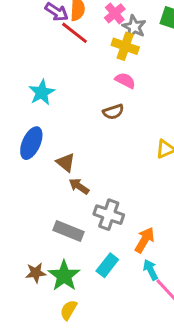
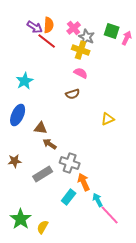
brown triangle: (66, 162) -> (41, 128), turned -32
gray rectangle: (69, 231) -> (43, 174), turned -54
orange arrow: (145, 240) -> (84, 182), moved, turned -54
brown star: (36, 273) -> (15, 161), moved
green star: (64, 276) -> (21, 219), moved

